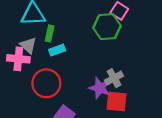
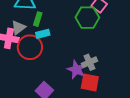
gray triangle: (28, 45) -> (18, 28), turned 35
red circle: (46, 83) -> (30, 47), moved

